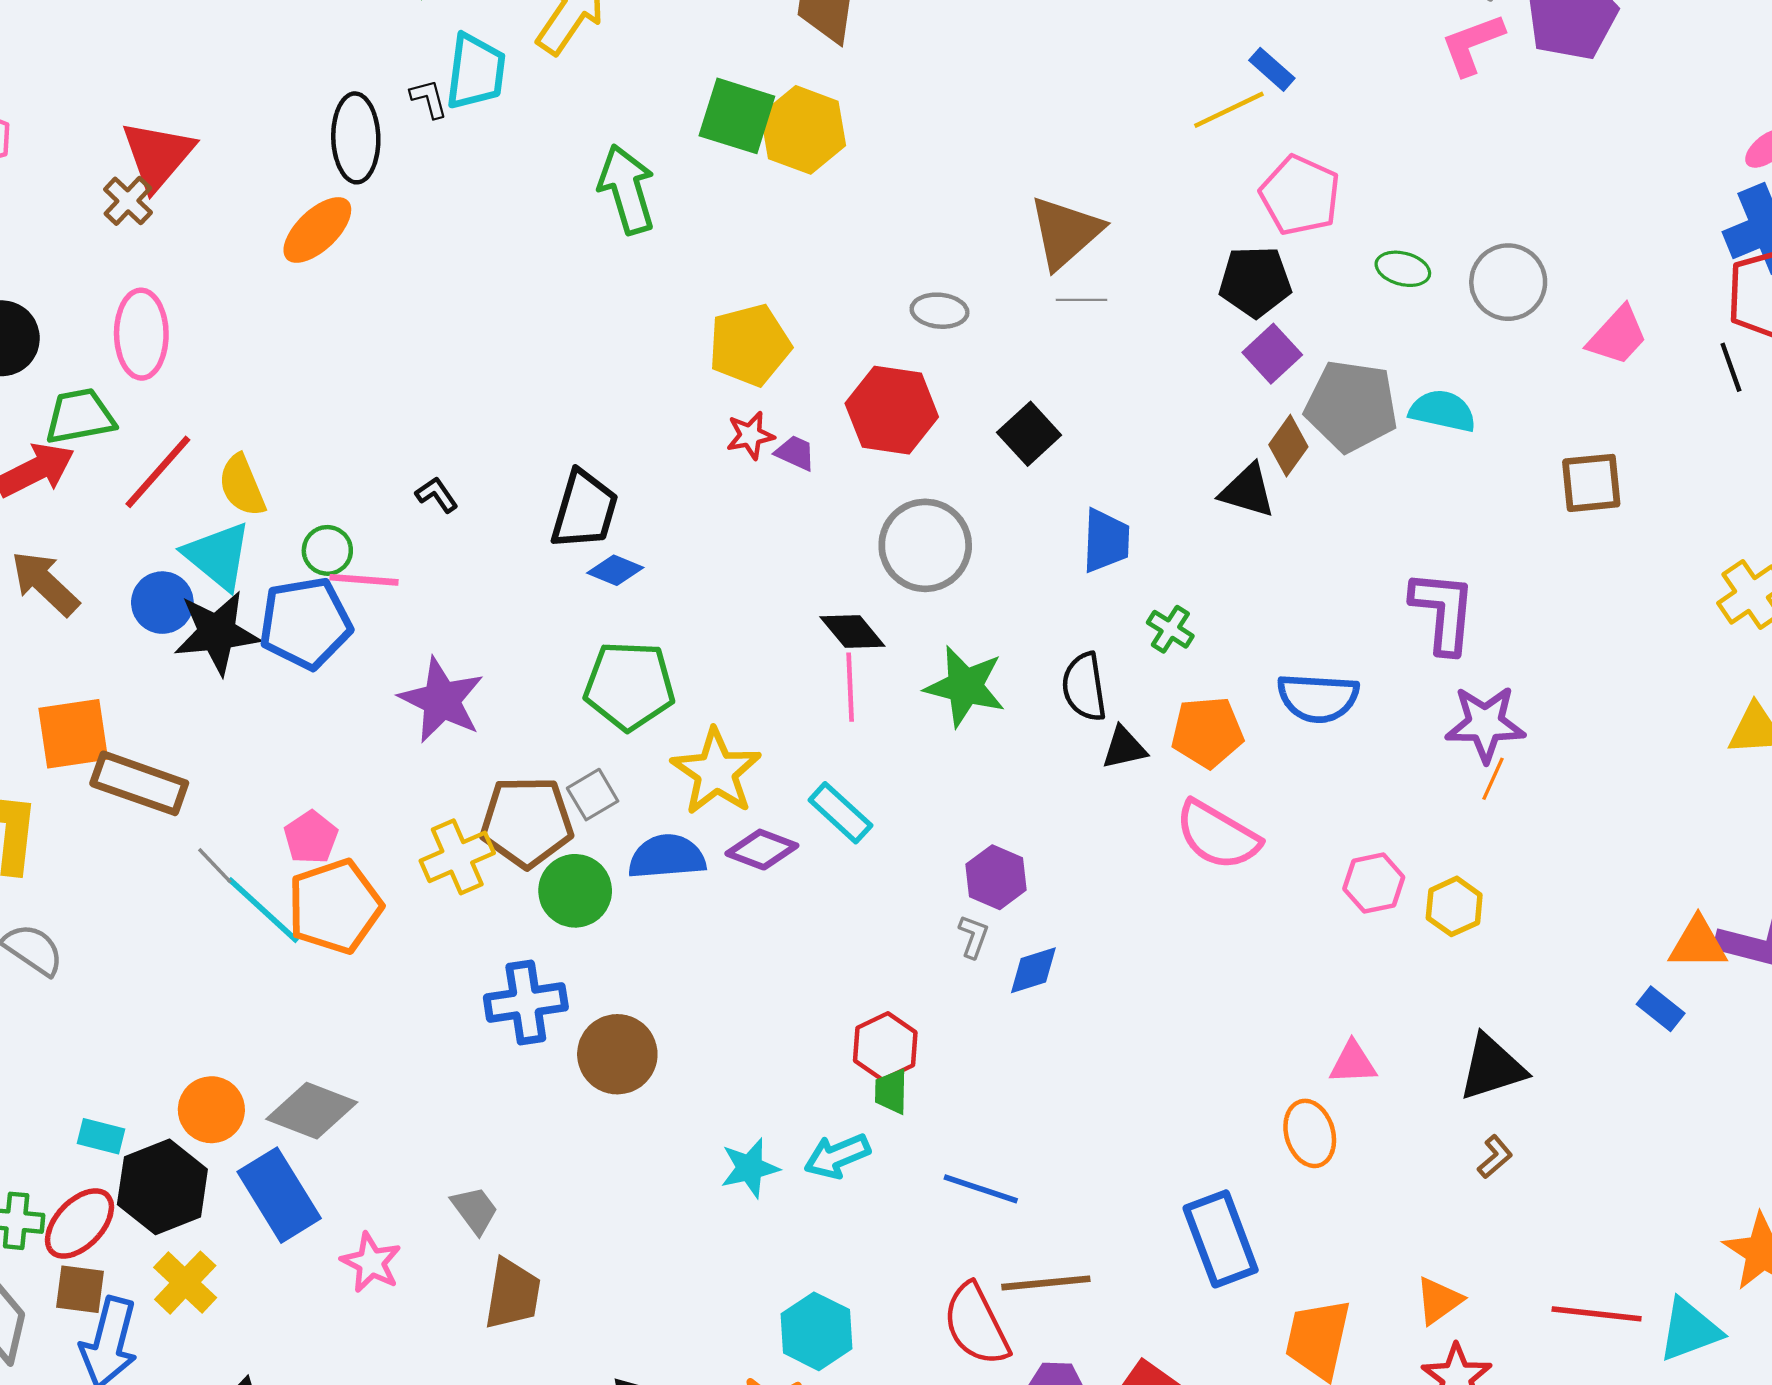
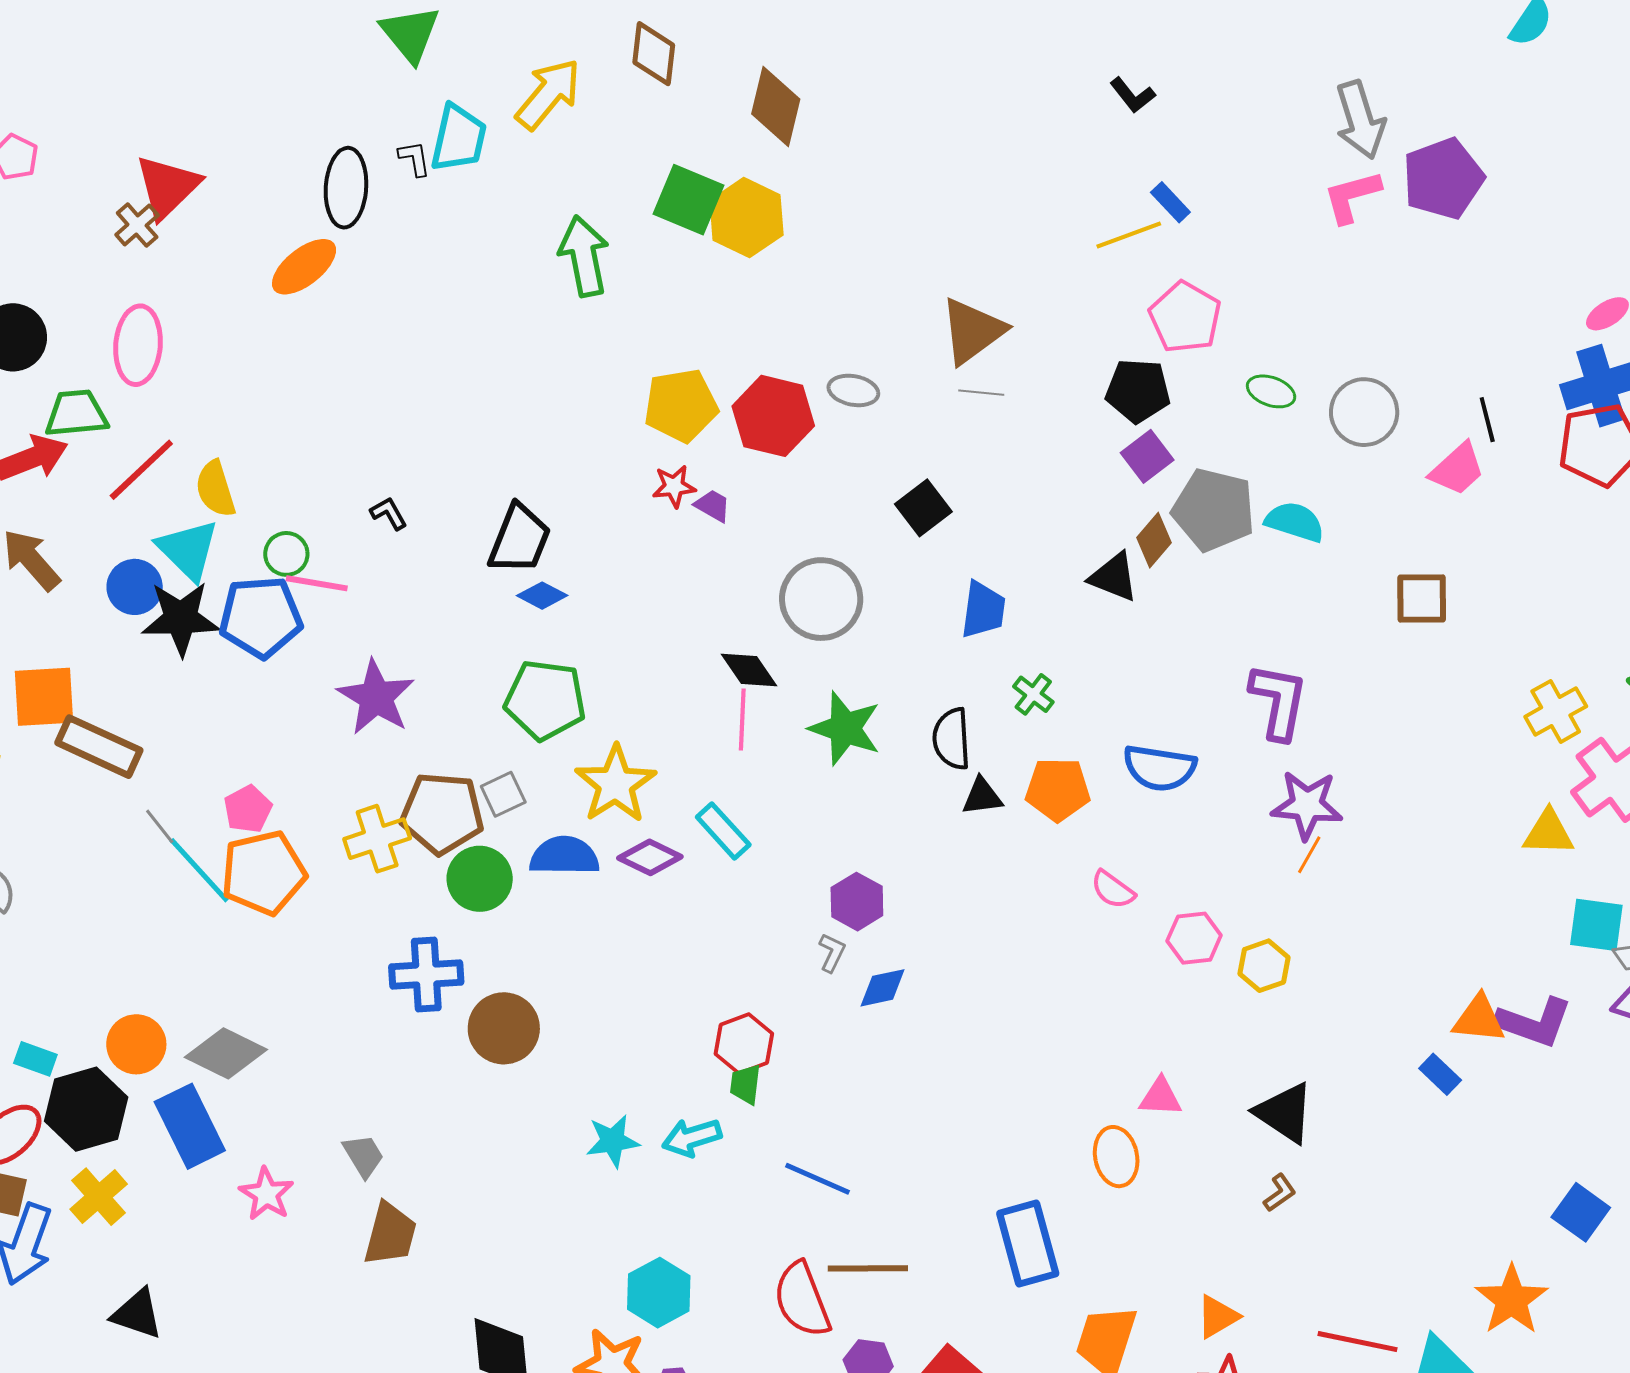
black line: (1731, 367) -> (1487, 420), moved
red hexagon: (892, 410) -> (773, 416), moved
pink semicircle: (1217, 835) -> (1113, 890), moved, size x0.6
black triangle: (1492, 1067) -> (1284, 1113), turned 46

